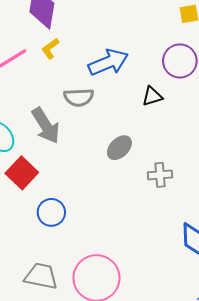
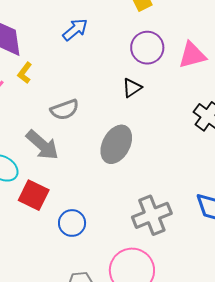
blue arrow: (108, 62) -> (75, 30), moved, size x0.7
gray ellipse: (119, 148) -> (116, 144), size x1.5
gray cross: (160, 175) -> (152, 215), moved, size x1.6

